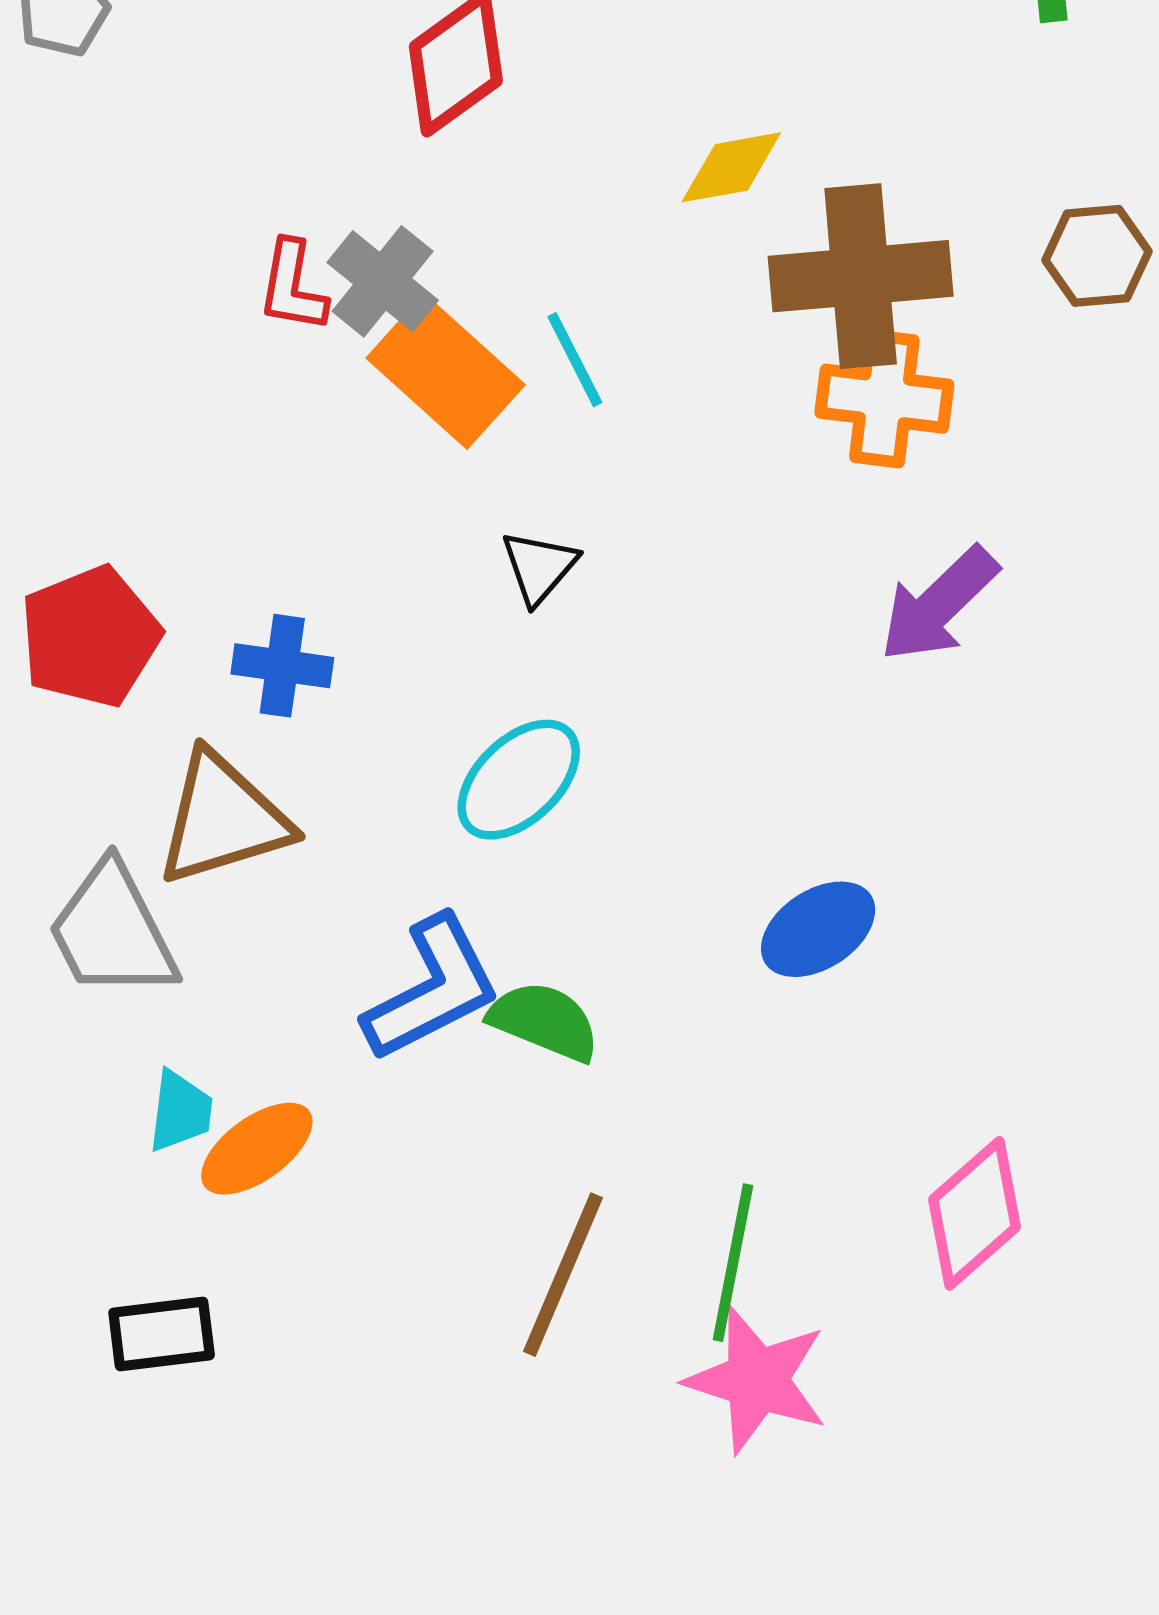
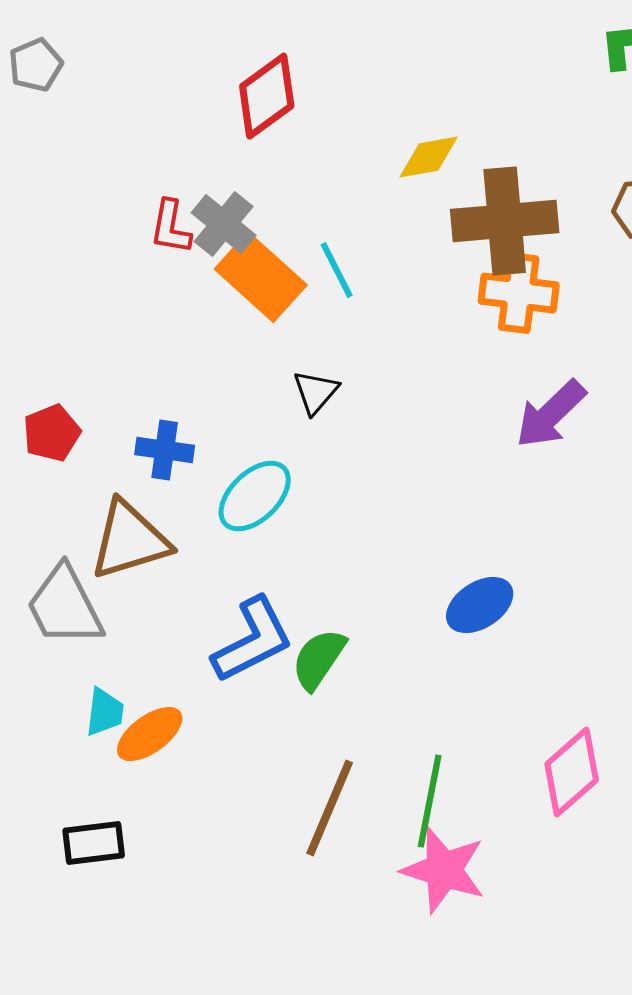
red pentagon: (90, 637) -> (52, 433), size x0.7
cyan ellipse: (519, 780) -> (255, 496), moved
green semicircle: (544, 1021) -> (319, 659), turned -78

